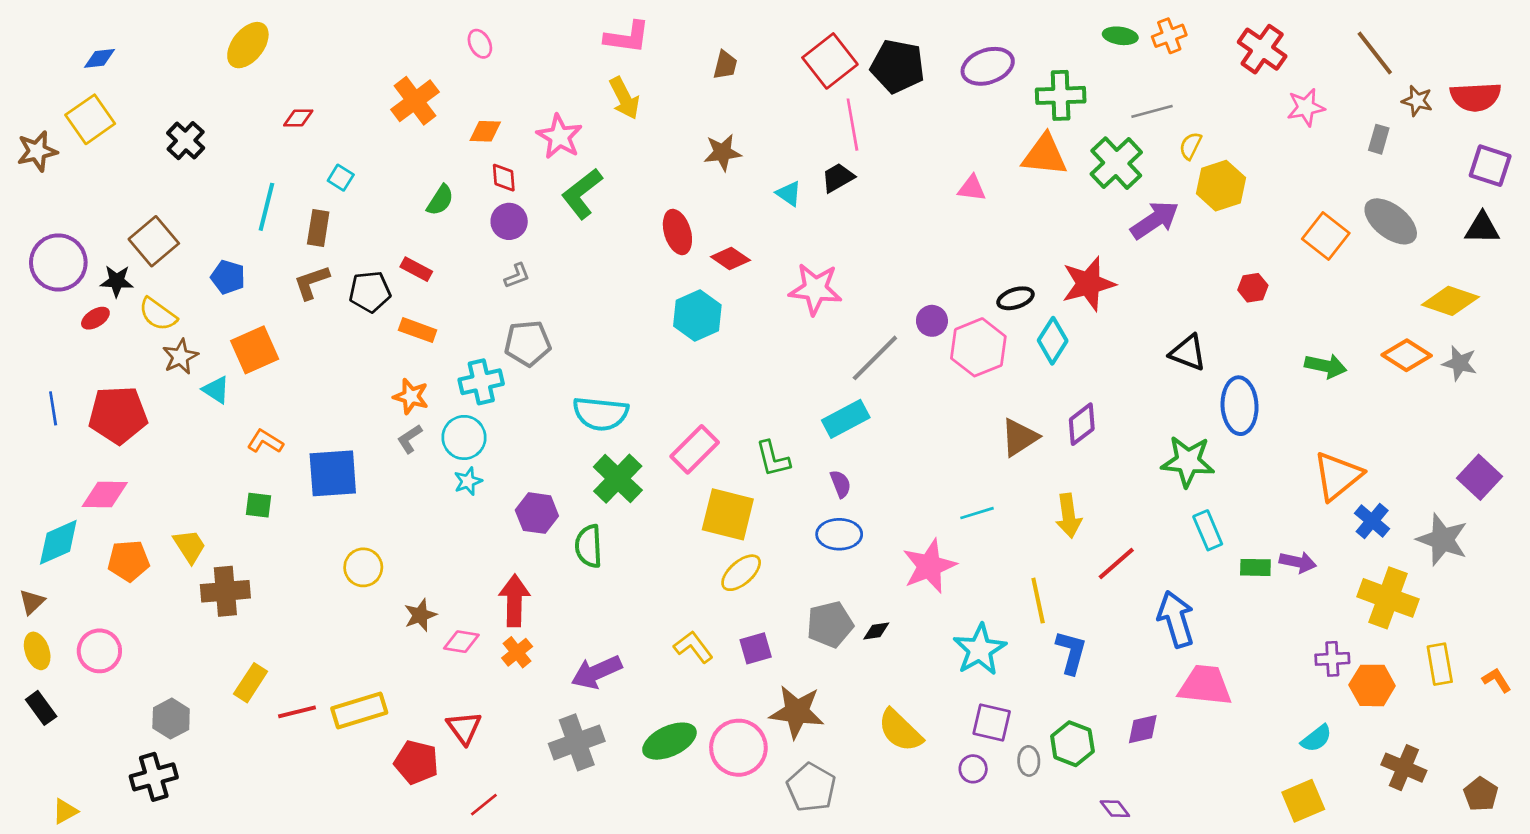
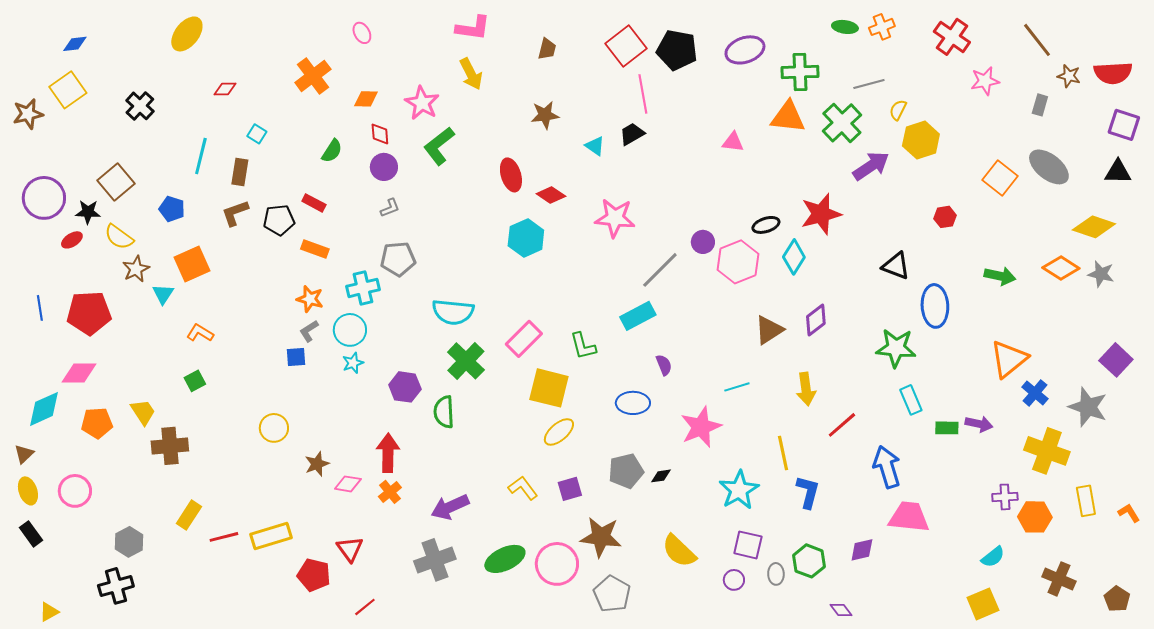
cyan triangle: (216, 390) -> (163, 294), turned 30
blue square: (333, 473) -> (296, 357), moved, size x0.5
purple semicircle: (840, 484) -> (664, 365), moved
green square: (259, 505) -> (195, 381), turned -35

